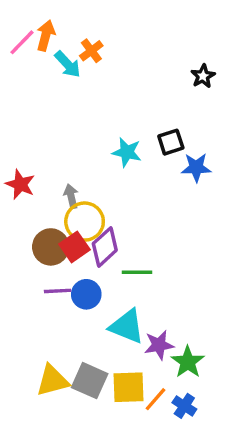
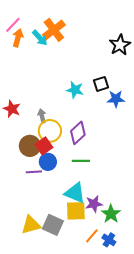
orange arrow: (46, 36) -> (18, 38), moved
orange cross: (91, 51) -> (54, 30), size x1.6
black star: (203, 76) -> (120, 45), size x1.5
purple diamond: (105, 247) -> (78, 133), moved
blue circle: (86, 294) -> (48, 162), moved
yellow square: (129, 387) -> (76, 211), moved

